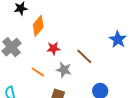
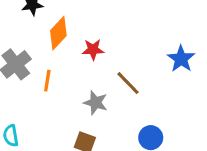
red star: (53, 48) -> (93, 50), moved
orange line: (38, 72) -> (47, 81), moved, turned 64

